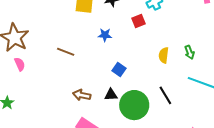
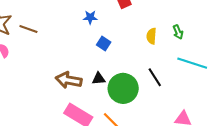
brown line: (66, 52) -> (28, 29), moved
blue square: (119, 70) -> (104, 43), moved
brown arrow: (82, 95) -> (69, 80), size x1.4

